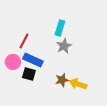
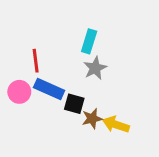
red line: (24, 41) -> (36, 61), turned -35
black square: (29, 74) -> (74, 104), moved

